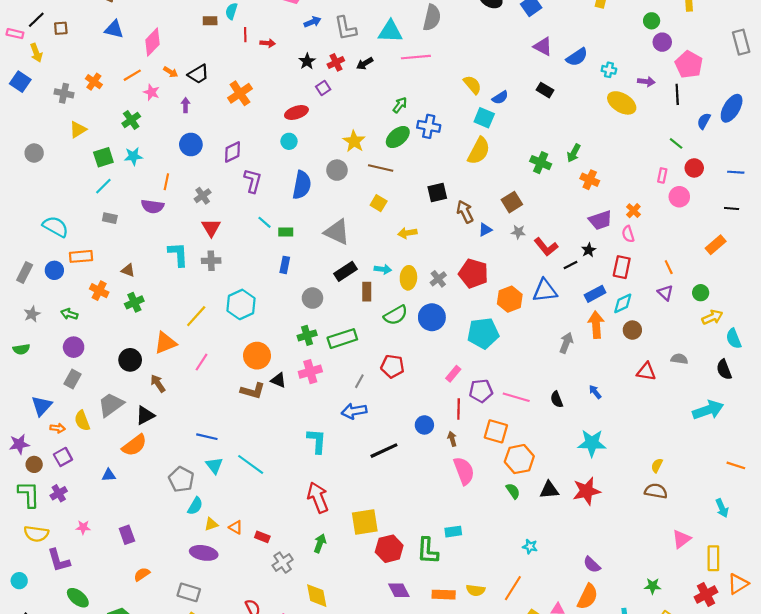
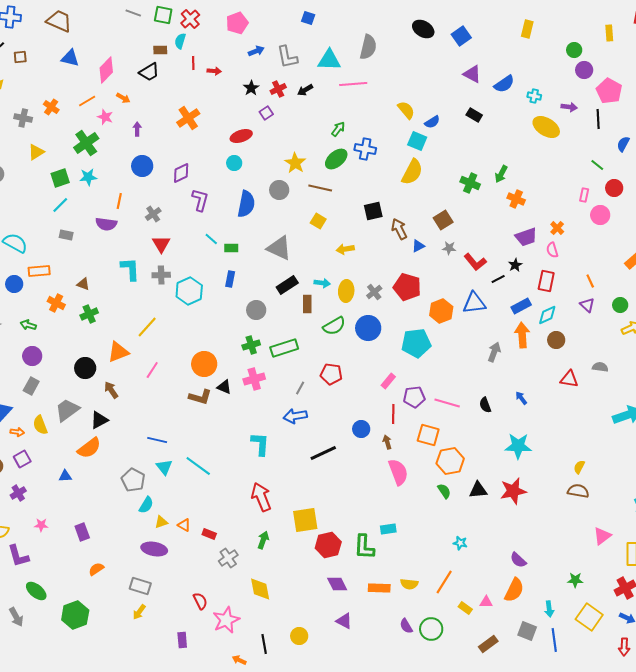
black trapezoid: (198, 74) -> (149, 72), moved
green cross: (131, 120) -> (86, 143), size x1.4
cyan hexagon: (241, 304) -> (189, 291), moved

